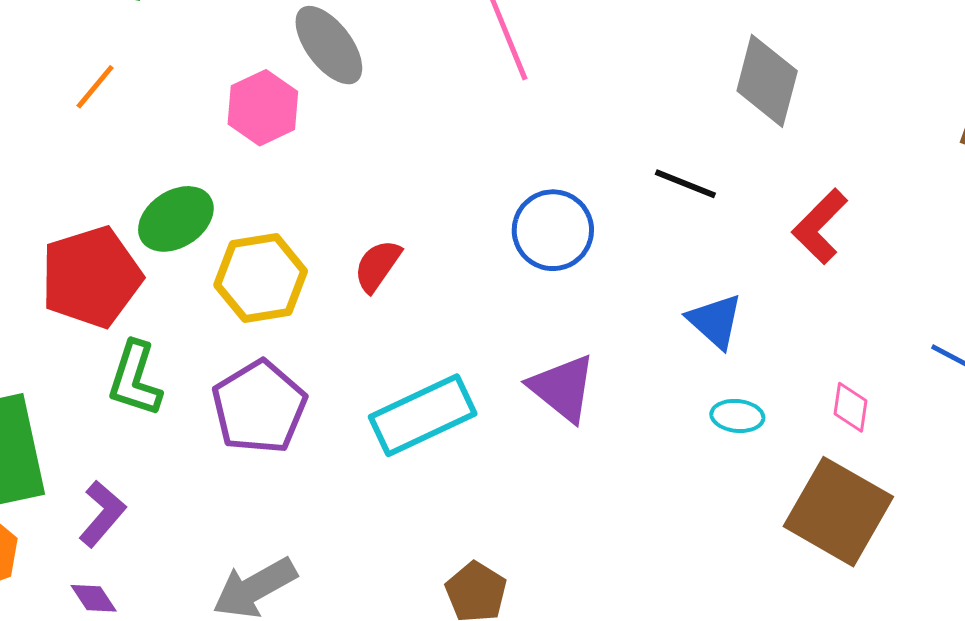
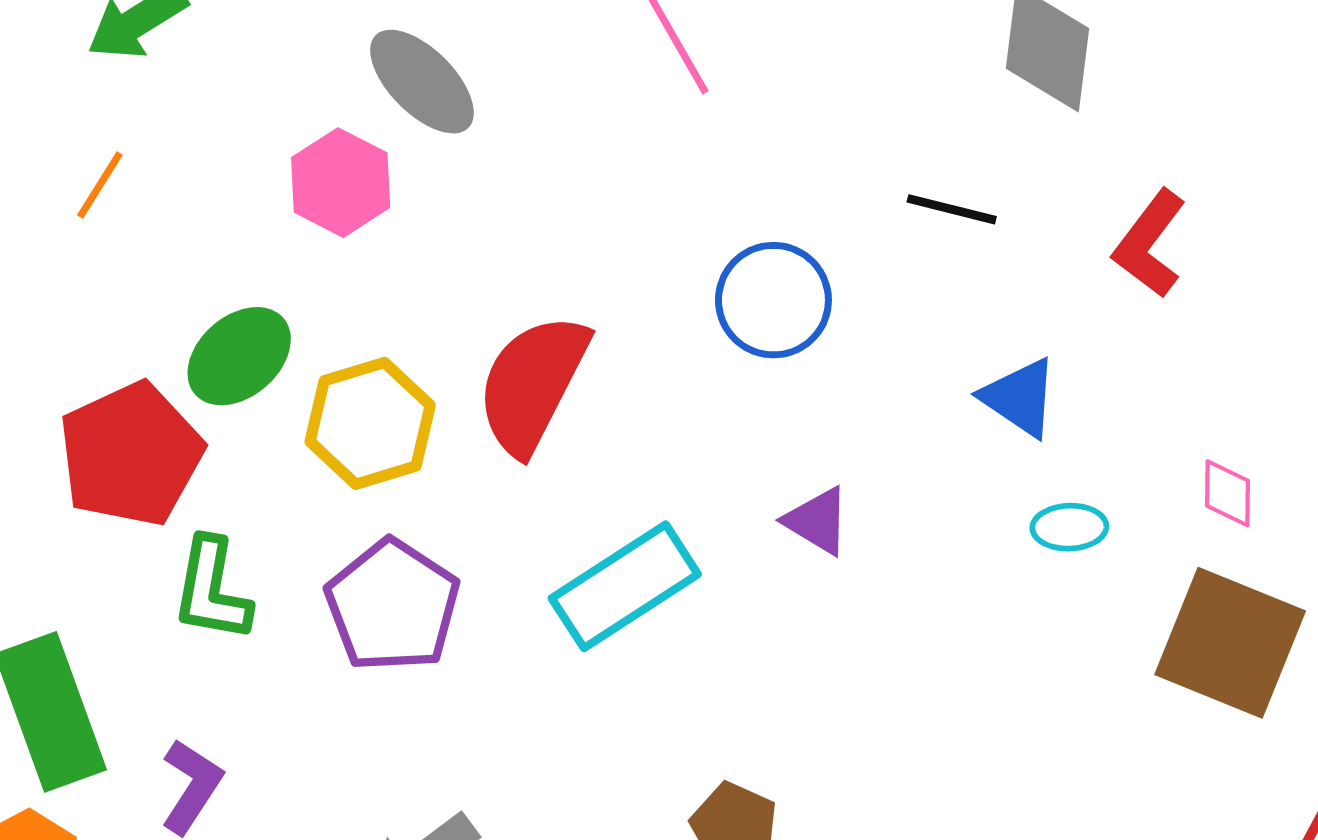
red semicircle: (377, 266) -> (533, 384), size x1.8
purple triangle: (563, 388) -> (817, 521), size x0.7

